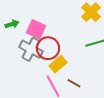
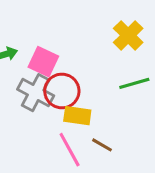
yellow rectangle: (58, 64) -> (77, 116), turned 48

